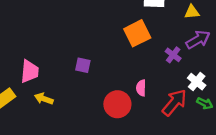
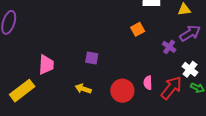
orange square: (137, 33) -> (138, 29), size x0.6
pink semicircle: (141, 88) -> (148, 83), moved
yellow arrow: (44, 99) -> (83, 89), moved

